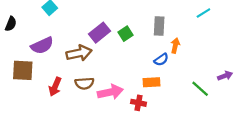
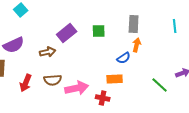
cyan line: (203, 13) -> (175, 26), moved, turned -64
gray rectangle: (159, 26) -> (134, 24), moved
green square: (126, 34) -> (99, 31), moved, turned 32
brown arrow: (79, 53) -> (48, 52), size x0.7

